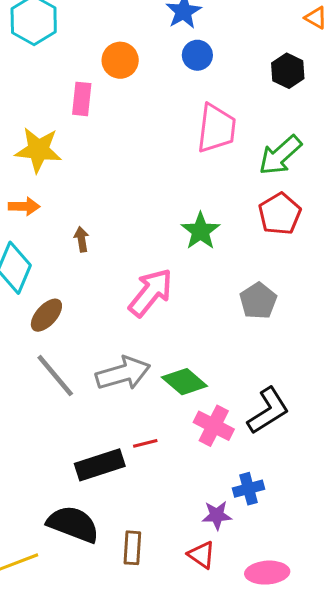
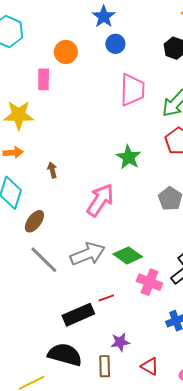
purple star: (217, 515) -> (120, 342), moved

